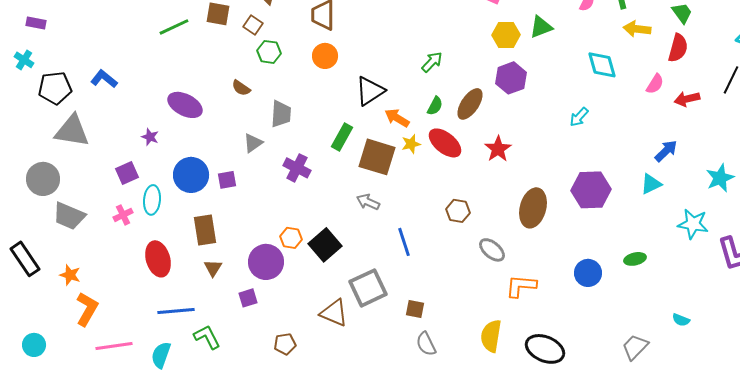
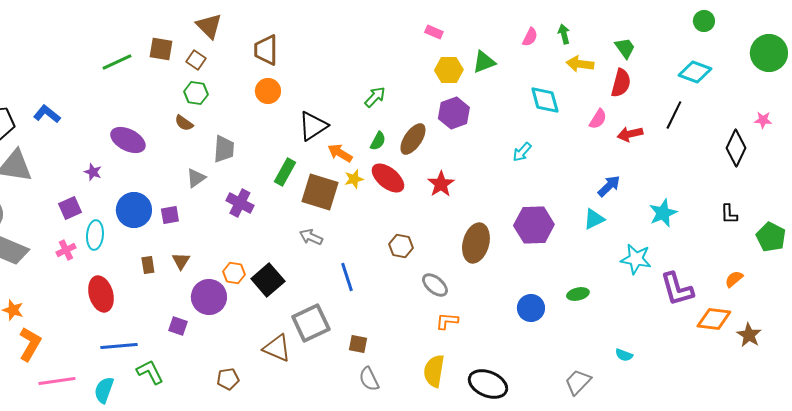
green hexagon: (269, 52) -> (196, 93), moved
brown rectangle: (205, 230) -> (148, 265), size x0.6
brown triangle: (213, 268) -> (181, 261), moved
orange L-shape: (521, 286) -> (447, 321), moved, size x0.7
purple square: (248, 298) -> (178, 326), moved, turned 36

